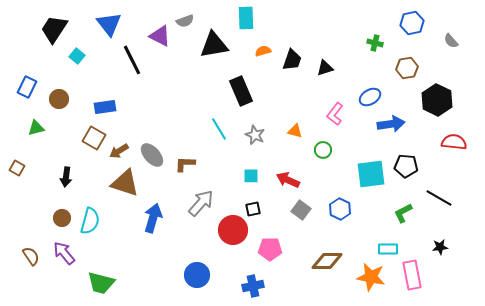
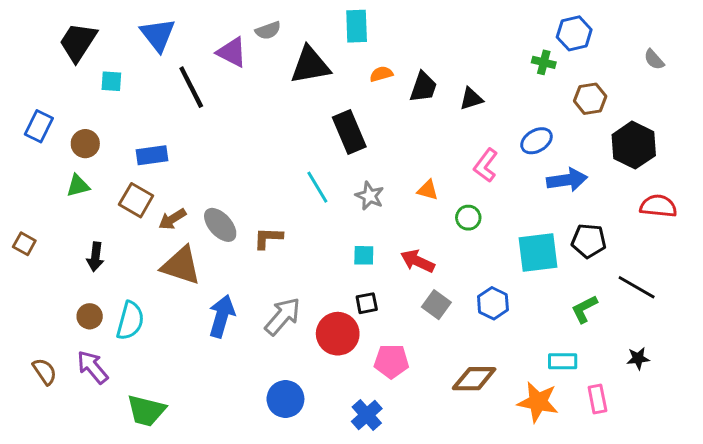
blue hexagon: (412, 23) -> (574, 33), moved
cyan square: (77, 56) -> (111, 81), turned -35
green triangle: (36, 128) -> (78, 186), moved
gray arrow: (201, 203) -> (283, 316), moved
pink rectangle: (412, 275) -> (597, 399), size x0.7
blue cross: (253, 286) -> (367, 415), turned -30

